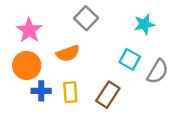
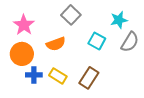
cyan square: (130, 59) -> (97, 41), moved
gray semicircle: (158, 72) -> (130, 42), moved
yellow rectangle: (70, 92) -> (58, 76), turned -54

